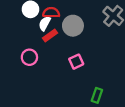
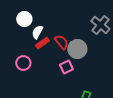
red semicircle: (51, 13) -> (61, 42), moved, turned 49
gray circle: (73, 26) -> (77, 49), moved

